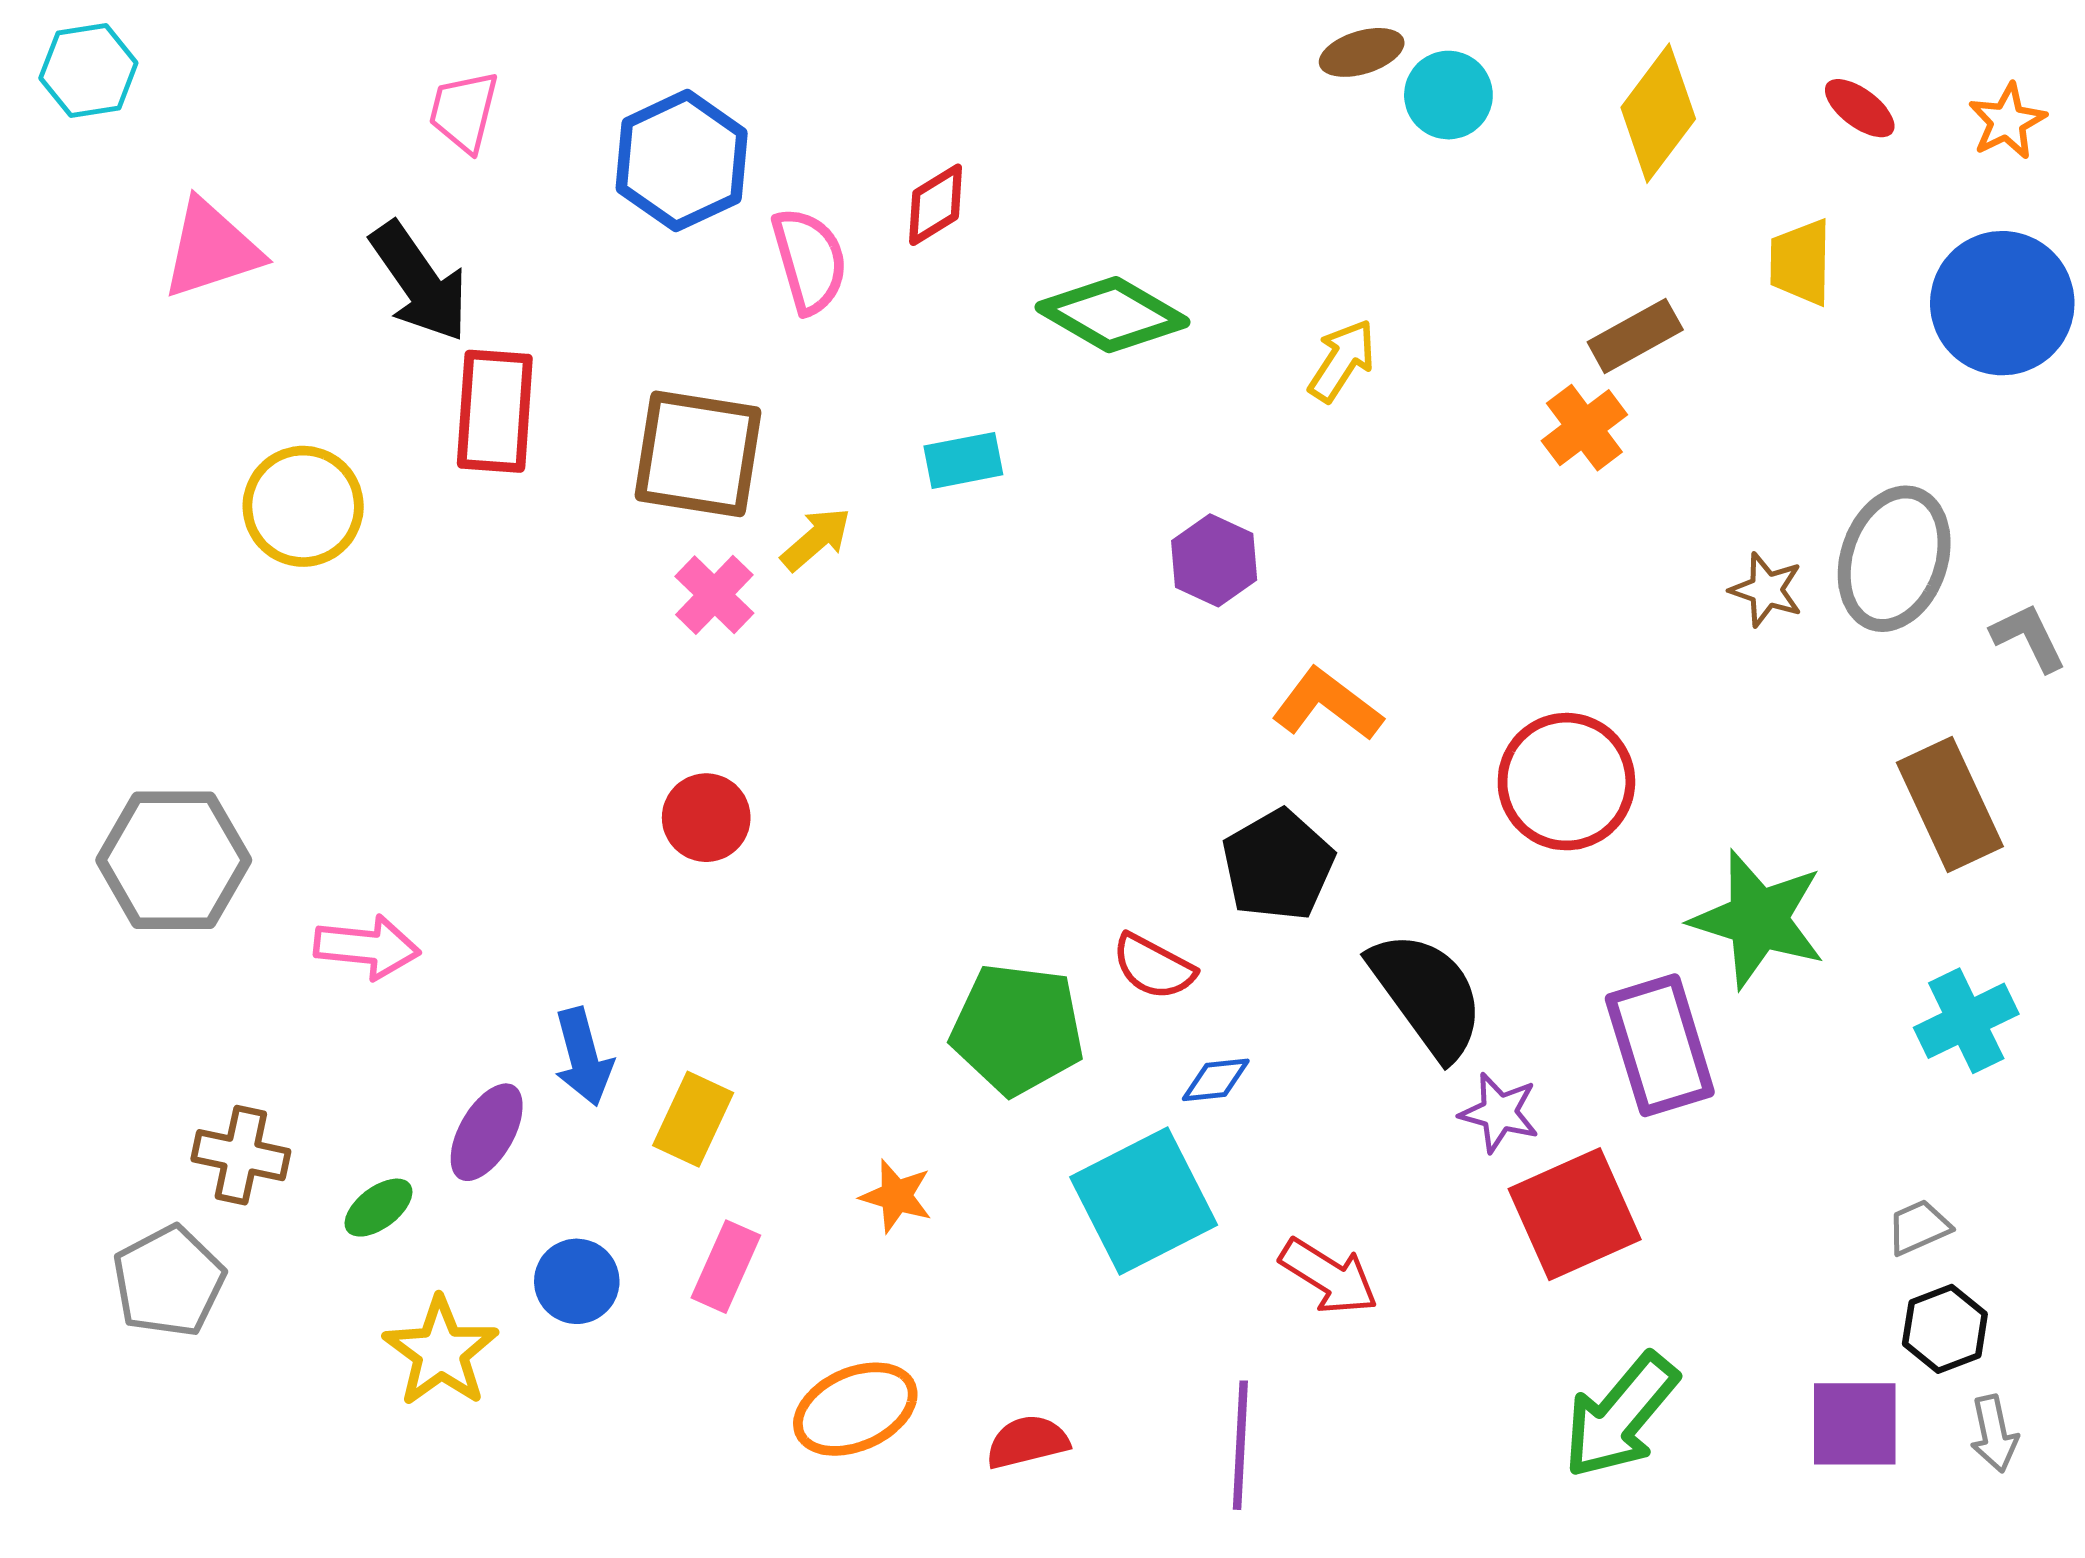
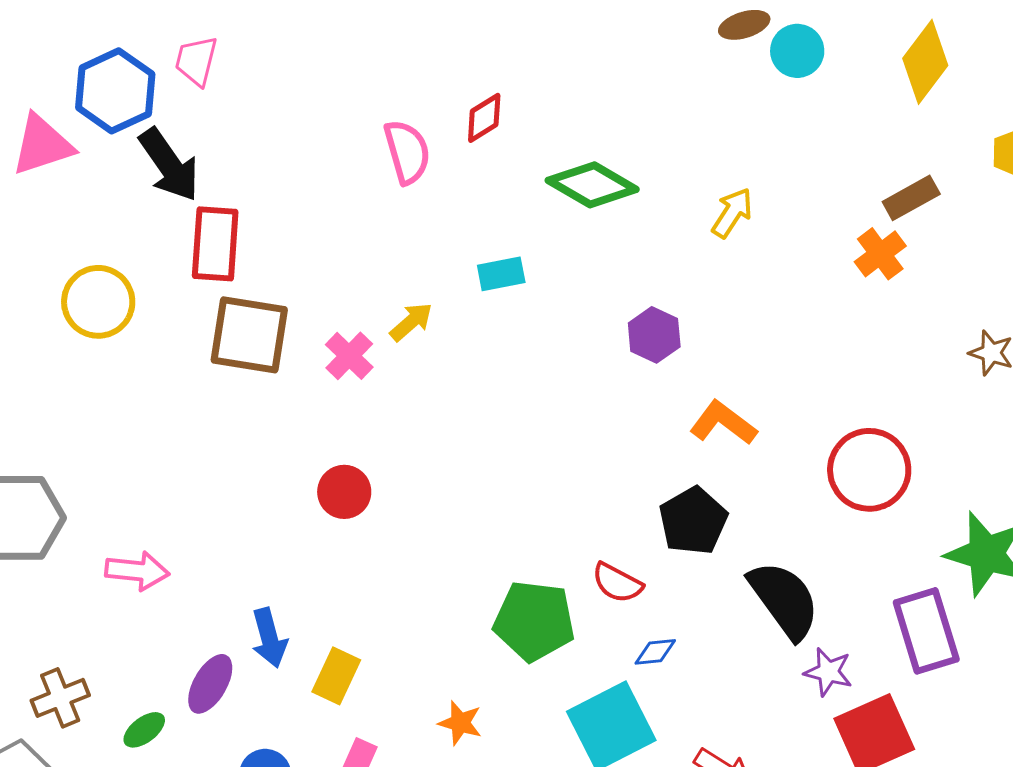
blue hexagon: (682, 161) -> (115, 91), moved
brown square: (698, 454) -> (249, 335), moved
brown cross: (241, 1155) -> (60, 698), turned -34

